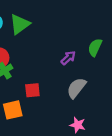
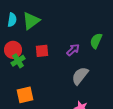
red square: (32, 90) -> (42, 51), moved

